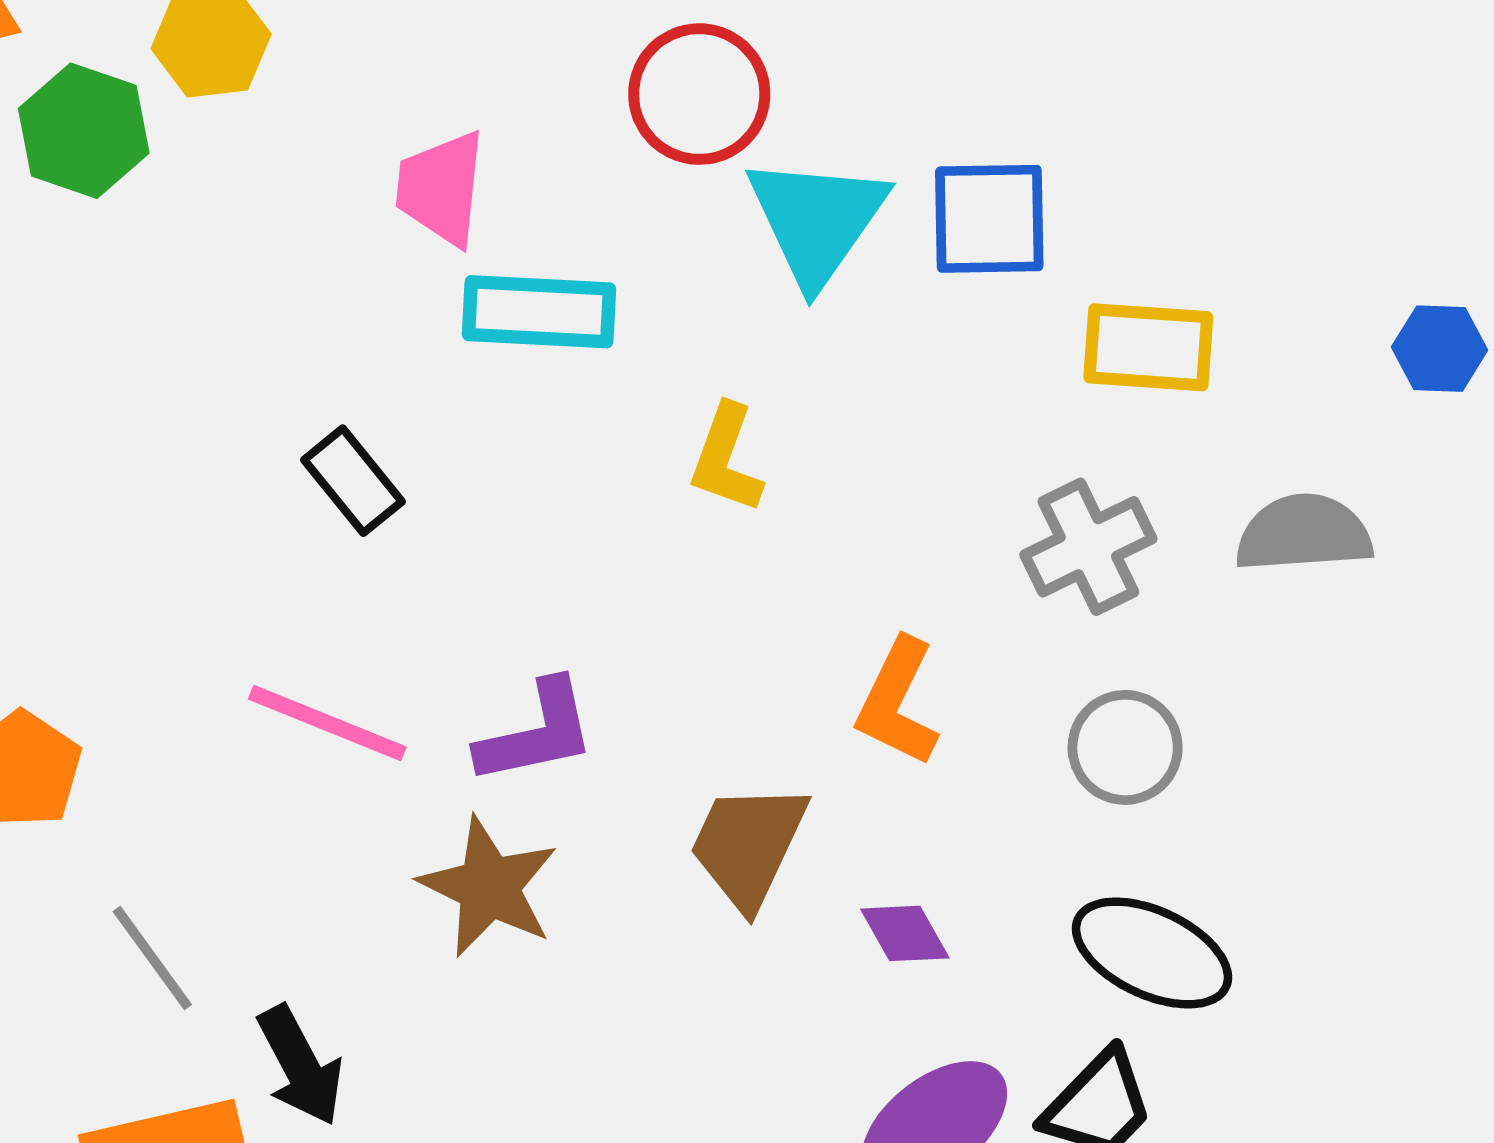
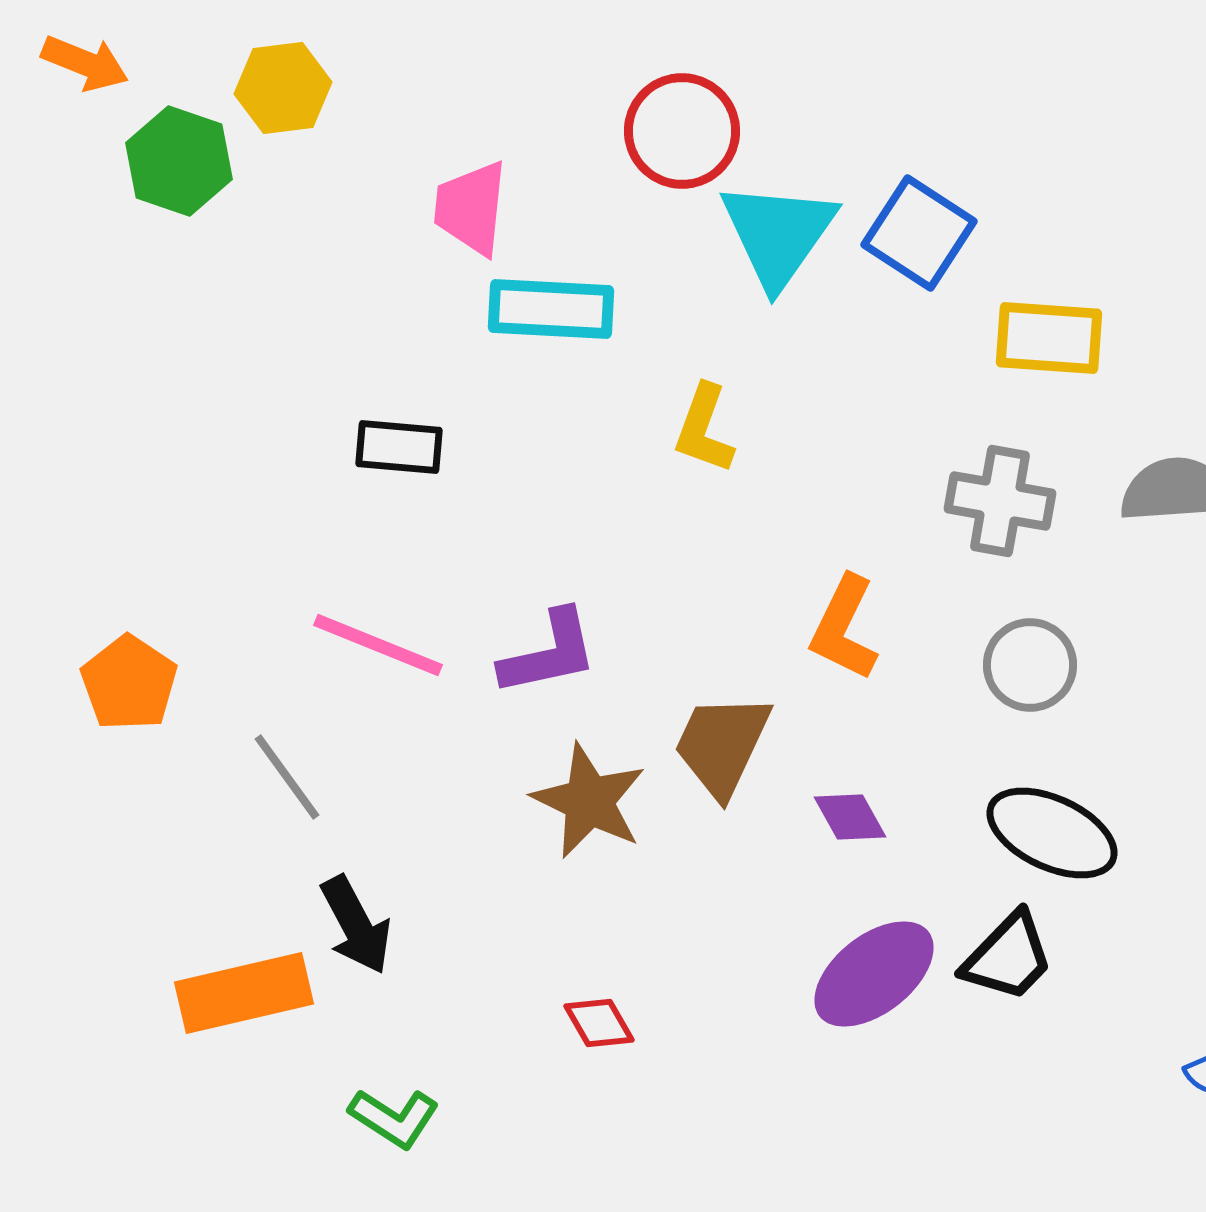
blue square: (989, 219) -> (919, 233), turned 34
black rectangle: (353, 481) -> (399, 447), turned -46
gray cross: (1088, 547) -> (1000, 501), turned 36
brown star: (489, 887) -> (589, 801), moved
gray line: (152, 958) -> (287, 777), moved

